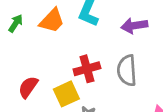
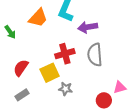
green arrow: (16, 23) -> (10, 32), moved, turned 112
purple arrow: (134, 26) -> (88, 27), moved

